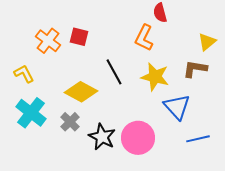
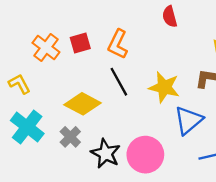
red square: (79, 37) -> (80, 43), turned -30
orange L-shape: (144, 38) -> (118, 44), moved
blue triangle: (177, 107) -> (188, 120), turned 32

